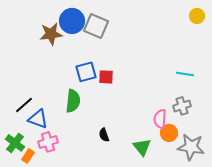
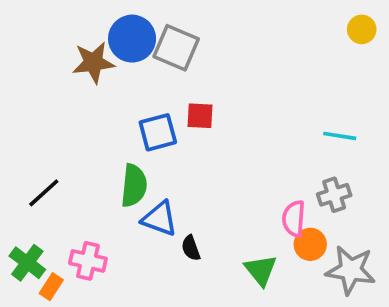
red square: (106, 77) -> (200, 116), moved
blue triangle: (38, 119) -> (160, 219), moved
pink cross: (48, 142) -> (88, 261), turned 30

